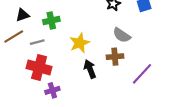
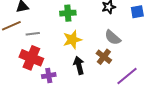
green cross: (51, 20) -> (68, 13), moved
brown cross: (115, 57) -> (104, 57), turned 35
purple cross: (52, 90) -> (49, 76), moved

